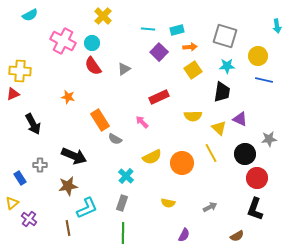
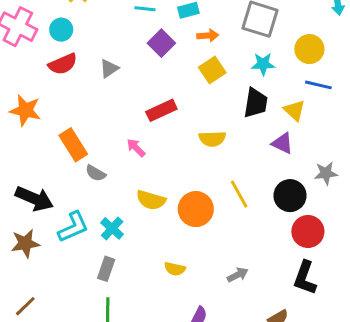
red semicircle: (93, 66) -> (63, 64), turned -78
orange star: (68, 97) -> (25, 110), size x1.5
yellow triangle: (219, 128) -> (294, 110), moved
yellow semicircle: (152, 157) -> (151, 200), turned 42
cyan L-shape: (87, 208) -> (73, 227), moved
brown line: (68, 228) -> (25, 306), turned 56

